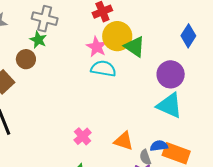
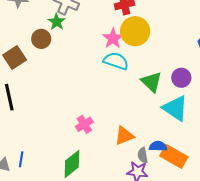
green triangle: (135, 47) -> (152, 82), moved
purple circle: (171, 74) -> (181, 78), size x0.7
orange triangle: (124, 141) -> (124, 136), turned -50

